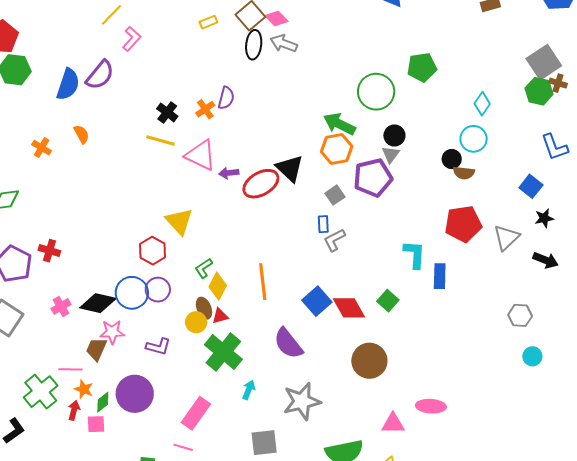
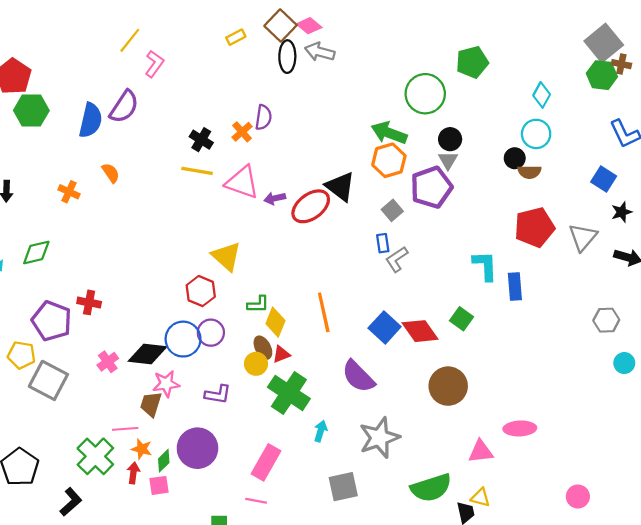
green L-shape: (204, 268) -> (258, 304), turned -140

